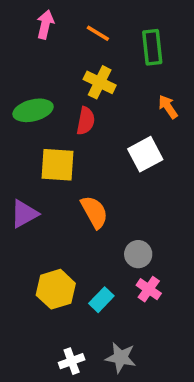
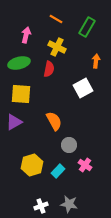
pink arrow: (45, 24) -> (26, 35), moved
green rectangle: (152, 47) -> (87, 27), turned 36
orange arrow: (168, 107) -> (96, 61), turned 40
yellow square: (58, 165) -> (21, 94), moved
gray circle: (138, 254) -> (69, 145), moved

